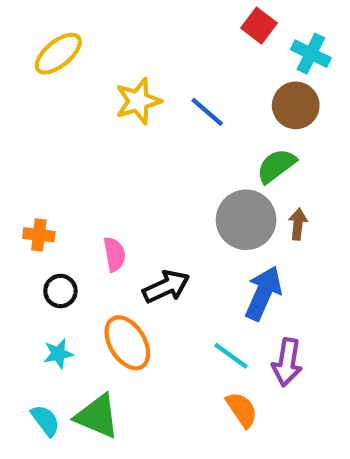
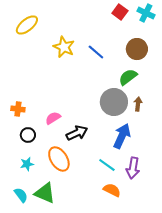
cyan cross: (311, 54) -> (146, 13), moved
yellow star: (138, 101) -> (64, 47), turned -30
pink semicircle: (114, 254) -> (53, 118), turned -112
orange semicircle: (242, 410) -> (112, 190), turned -30

